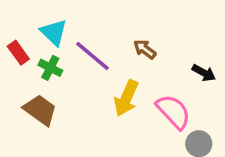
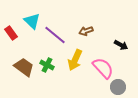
brown arrow: (145, 49) -> (86, 31), turned -56
green cross: (50, 68) -> (47, 65), moved

